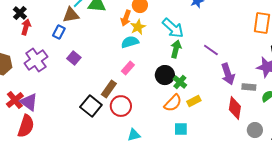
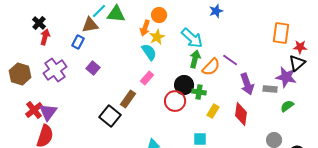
cyan semicircle: (130, 42) -> (149, 52), turned 72
green cross: (180, 82) -> (199, 92), turned -32
gray rectangle: (249, 87) -> (270, 89), moved
yellow rectangle: (194, 101) -> (213, 111), turned -32
purple triangle: (29, 102) -> (48, 112), turned 30
orange semicircle: (173, 103) -> (211, 67), moved
red circle: (121, 106) -> (175, 101), moved
red diamond: (235, 108) -> (241, 114), moved

